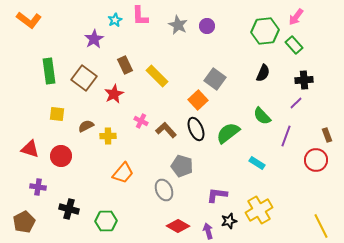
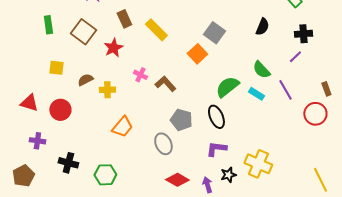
green rectangle: (49, 71) -> (48, 25), size x0.7
black ellipse: (196, 129) -> (216, 117), moved
purple line: (286, 136) -> (285, 90), turned -50
cyan rectangle: (257, 163) -> (256, 94), moved
yellow cross: (259, 210) -> (258, 164), turned -36

